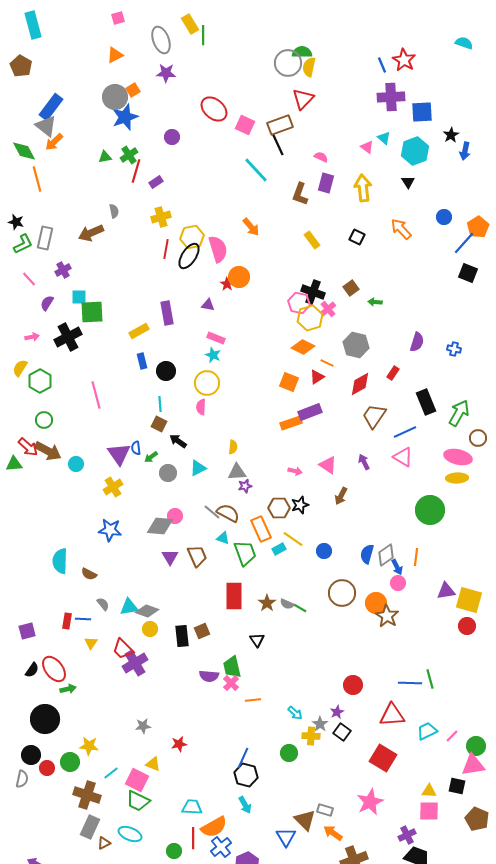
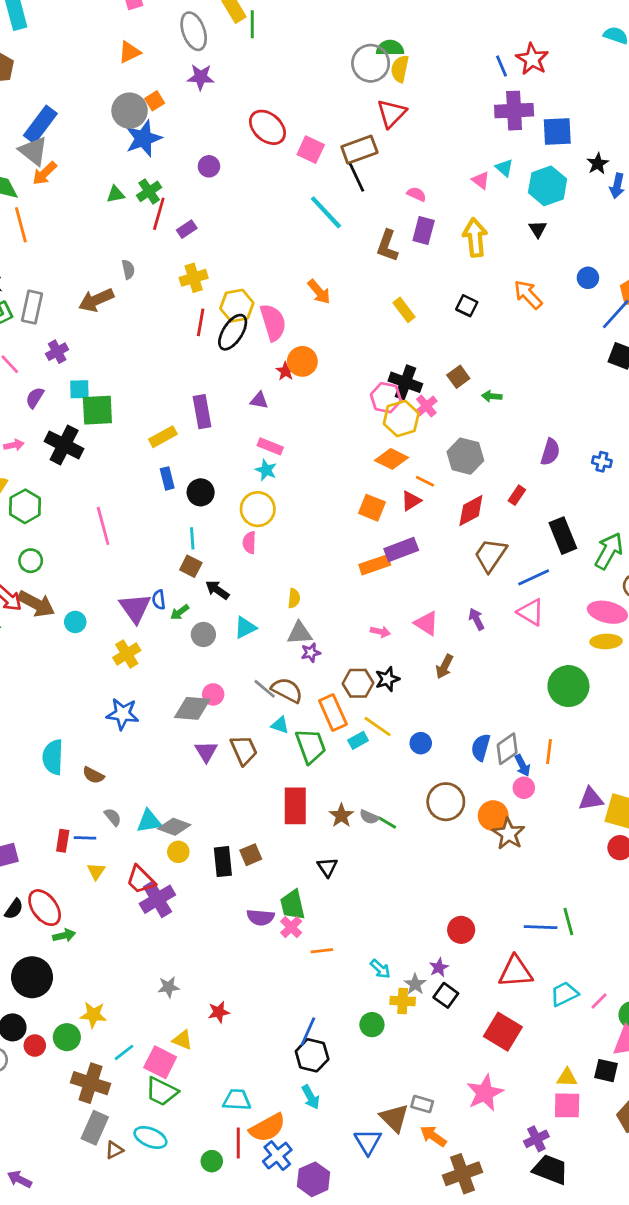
black cross: (68, 337) -> (64, 445), turned -36

